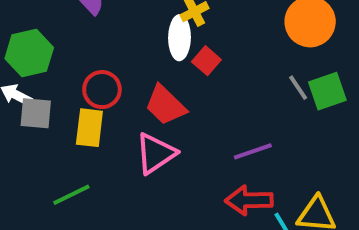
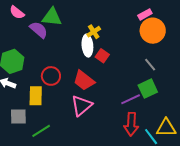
green square: (327, 91) -> (148, 89), moved
gray square: (36, 113) -> (18, 116), moved
yellow rectangle: (89, 128) -> (36, 96), moved
red arrow: (249, 200) -> (131, 124), turned -80

